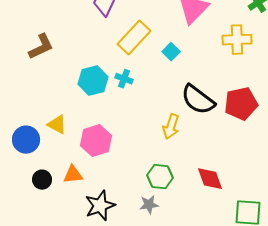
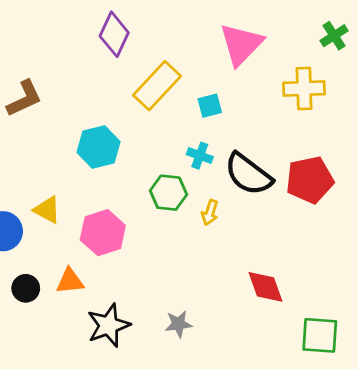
cyan square: (171, 52) -> (210, 106), turned 30
cyan cross: (124, 79) -> (200, 156), moved
yellow arrow: (171, 127) -> (210, 213), size x0.7
green hexagon: (160, 177) -> (168, 193), moved

